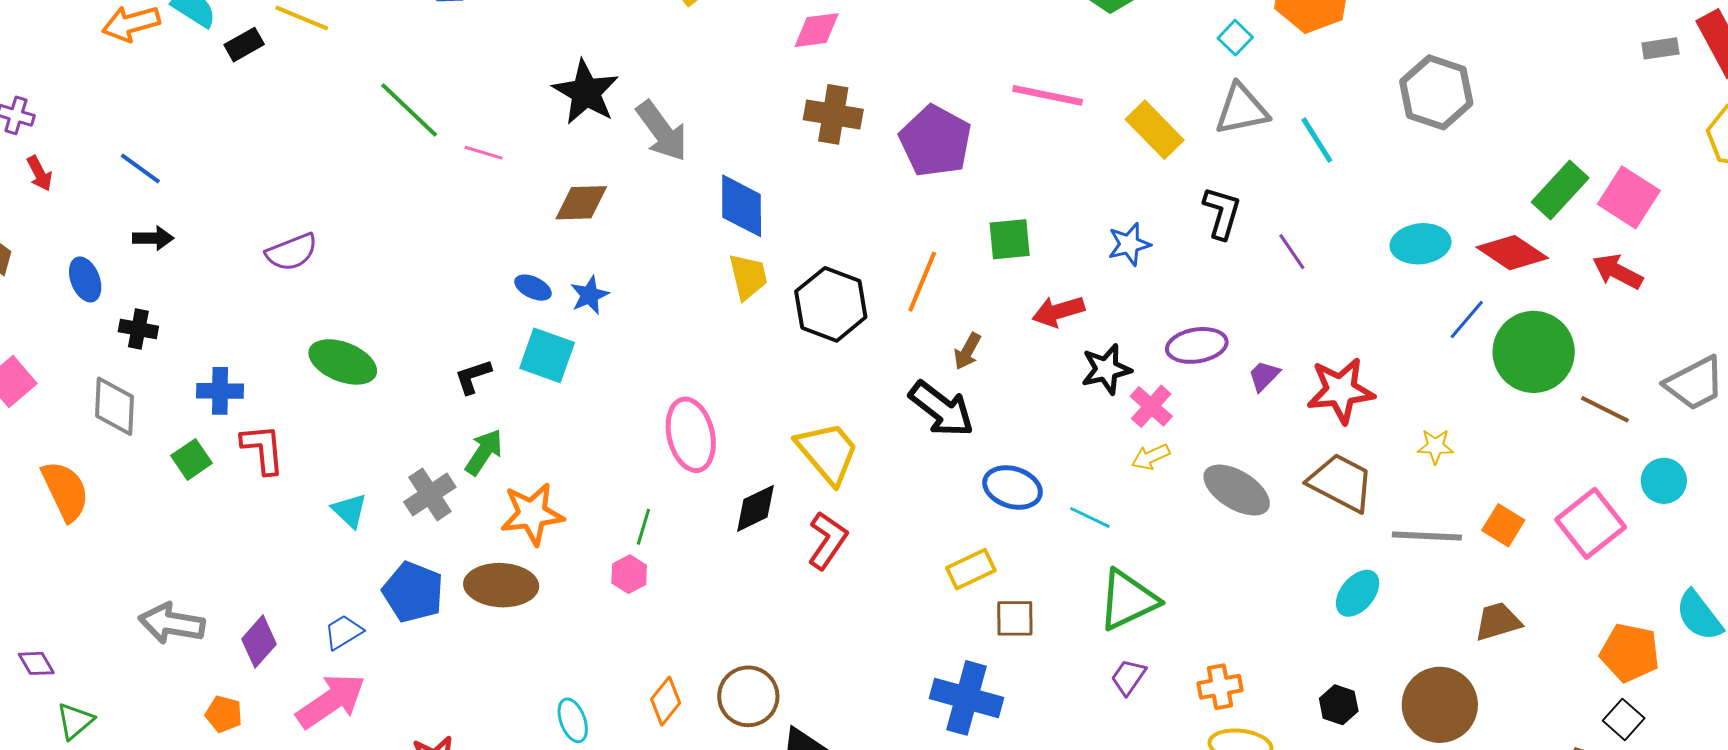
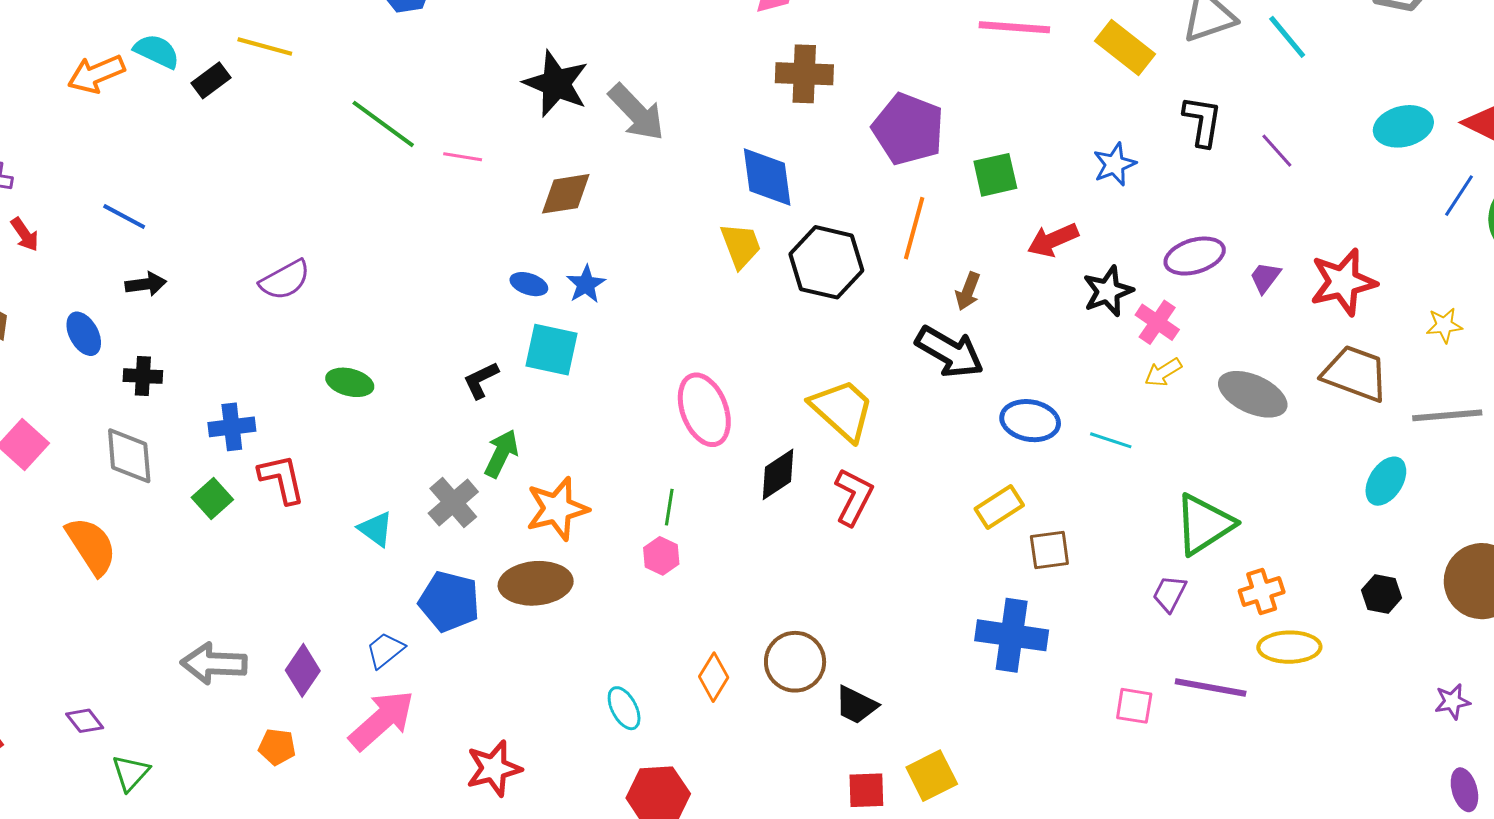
purple pentagon: (935, 141) -> (908, 129), moved
blue diamond: (742, 206) -> (767, 177), moved
green ellipse: (343, 362) -> (350, 382), size x0.7
green triangle: (1128, 600) -> (1204, 524), moved

